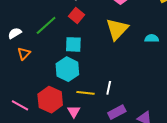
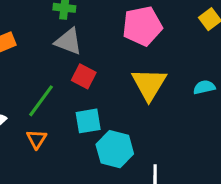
orange triangle: (24, 54) -> (37, 139), moved
cyan hexagon: (67, 69) -> (115, 149), moved

